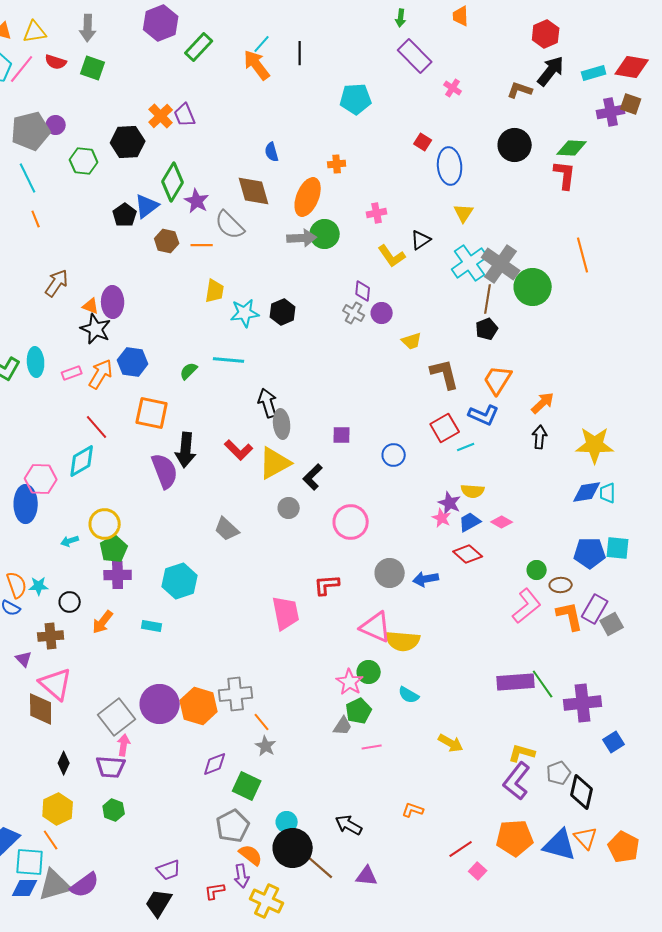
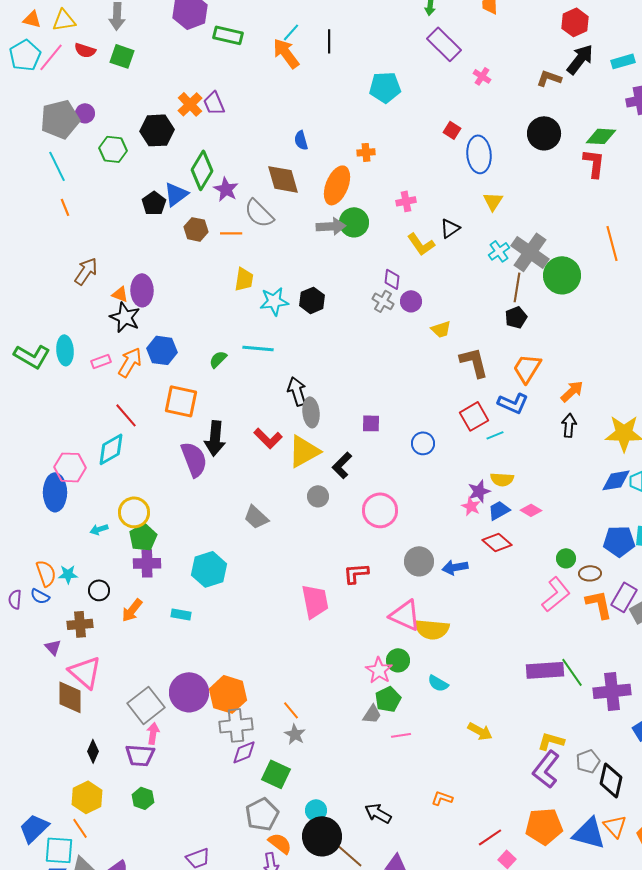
green rectangle: (199, 47) -> (228, 35), turned 60
cyan cross: (470, 263) -> (499, 251), size x0.6
purple star: (450, 503) -> (479, 491), turned 30
gray cross: (236, 694) -> (236, 725), moved

